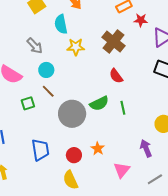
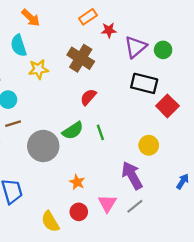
red semicircle: (116, 76) -> (88, 97), turned 84
brown line: (48, 91) -> (13, 124), turned -56
purple arrow: (146, 148) -> (132, 175), size x1.4
red circle: (74, 155) -> (79, 212), moved
gray line: (155, 179) -> (135, 206), moved

